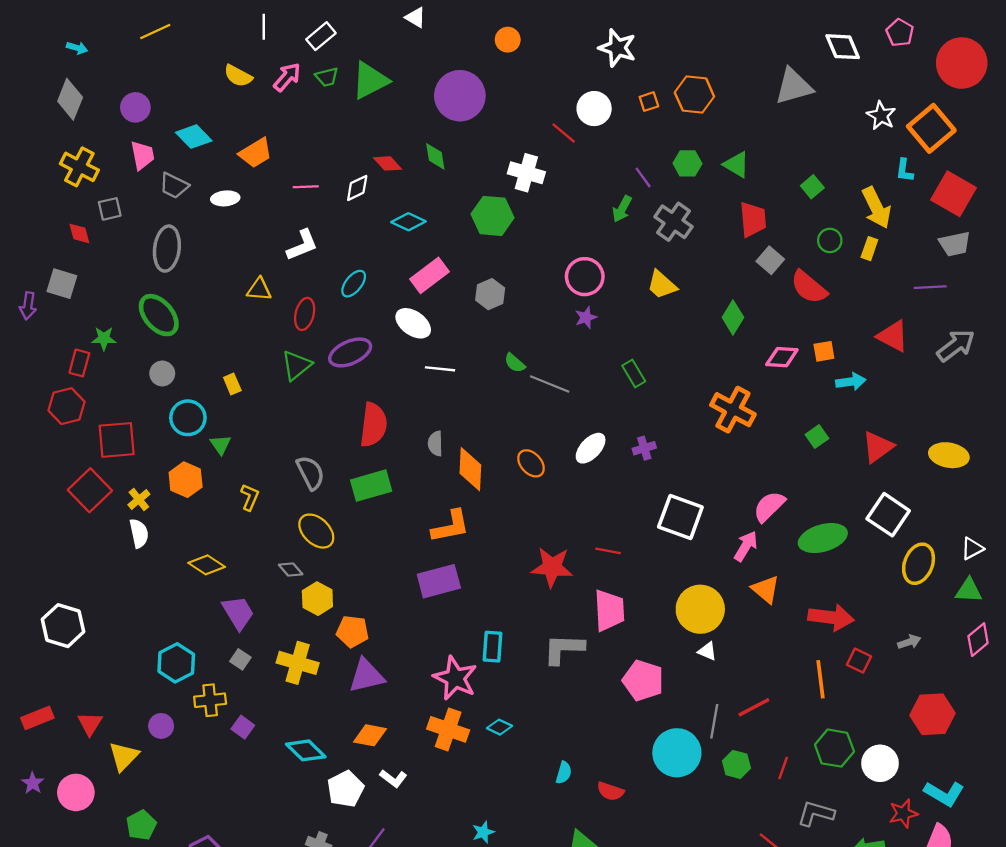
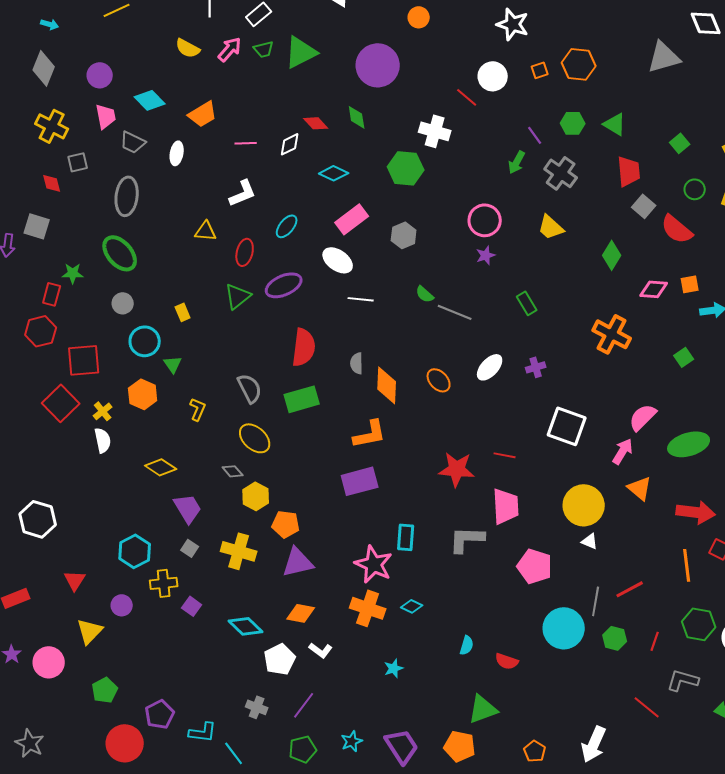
white ellipse: (225, 198) -> (177, 153), turned -75
red triangle: (90, 724) -> (75, 580), moved
cyan star: (483, 832) -> (394, 668), moved

